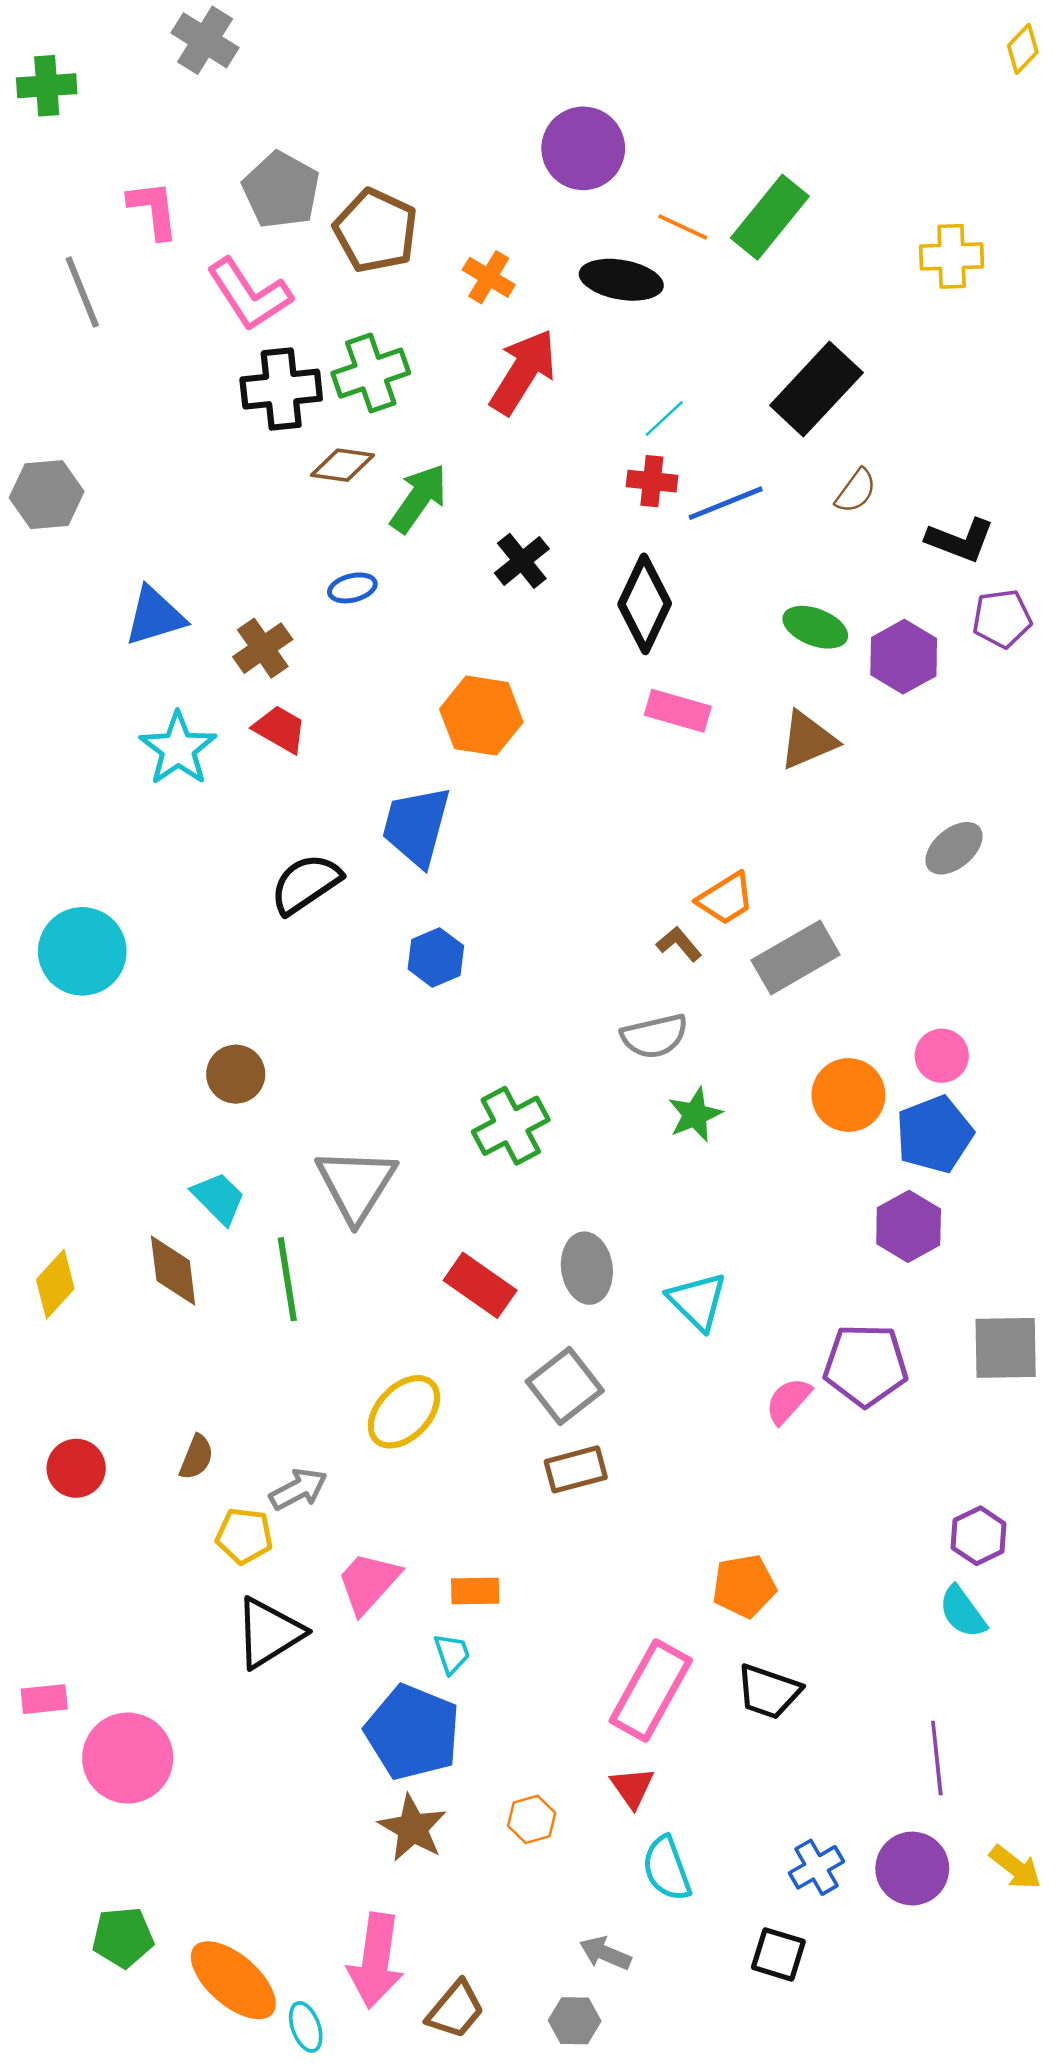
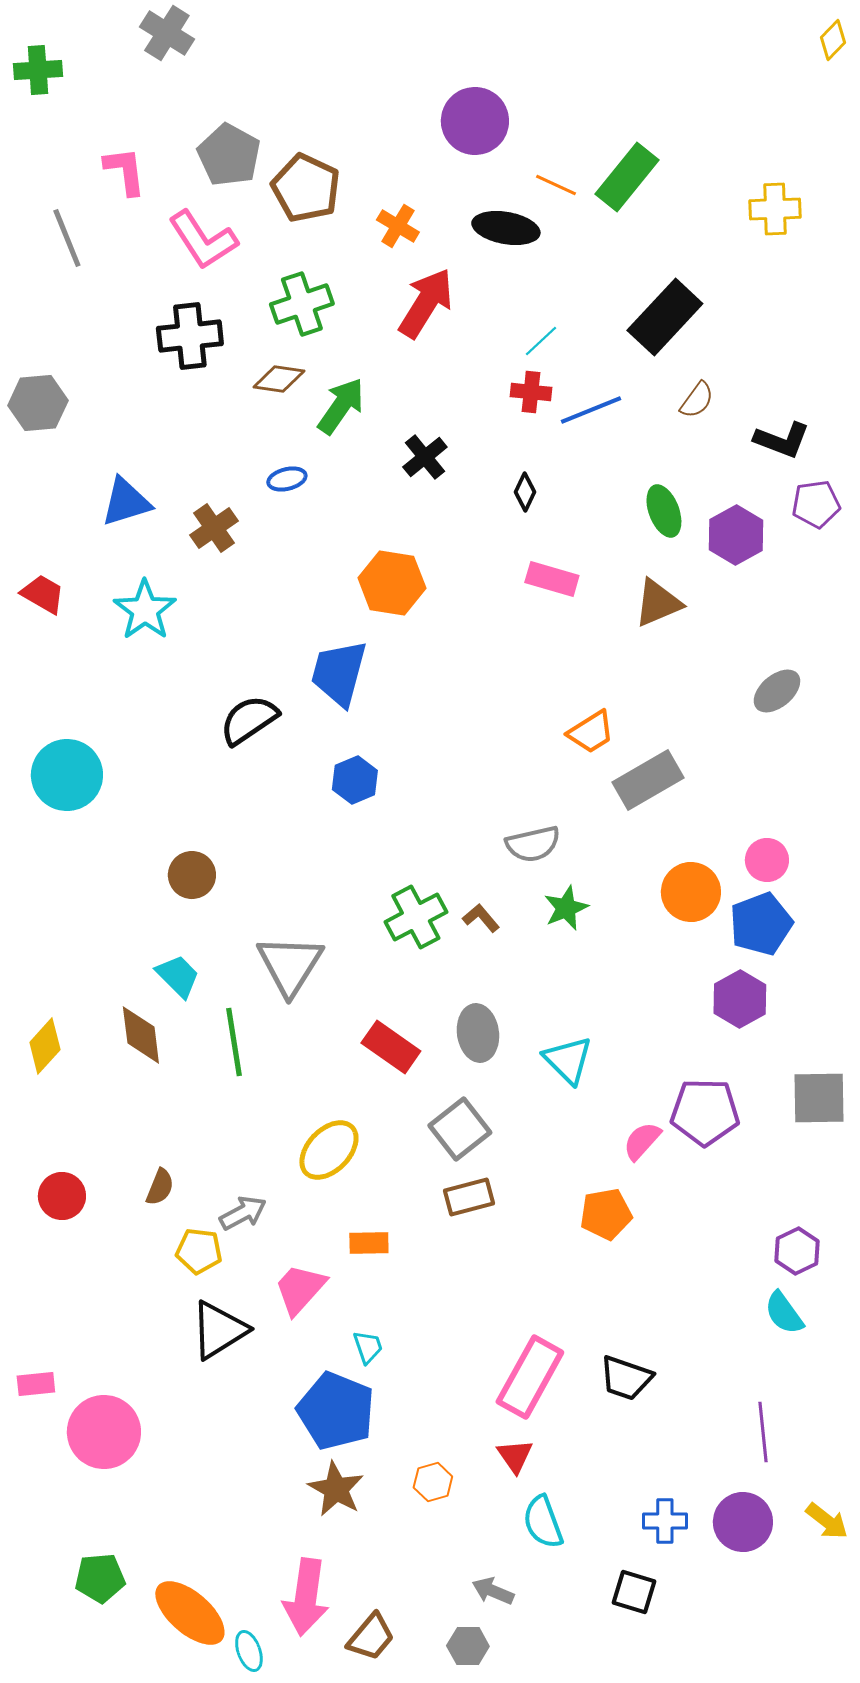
black cross: (281, 389) -> (190, 336), moved
black diamond: (645, 604) -> (525, 492), size x0.5
green ellipse: (815, 627) -> (664, 511), turned 48
red trapezoid: (280, 729) -> (43, 594), moved
brown L-shape: (679, 944) -> (481, 918), moved
orange pentagon: (744, 1586) -> (606, 1214), moved
orange rectangle: (475, 1591) -> (369, 1243), moved
blue cross: (816, 1867) -> (665, 1521), turned 30

